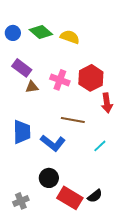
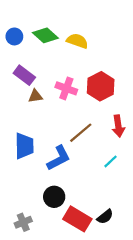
red arrow: (107, 103) -> (118, 126), moved
brown line: (73, 120) -> (81, 133), turned -50
blue L-shape: (53, 143) -> (59, 158), turned -65

